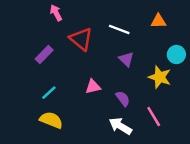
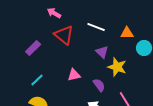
pink arrow: (56, 13) -> (54, 13), moved, turned -32
orange triangle: (159, 21) -> (127, 33), moved
yellow star: (160, 77) -> (117, 67), moved

